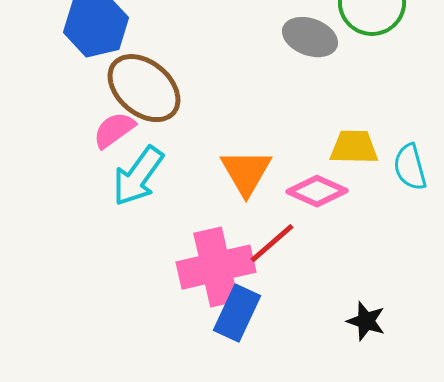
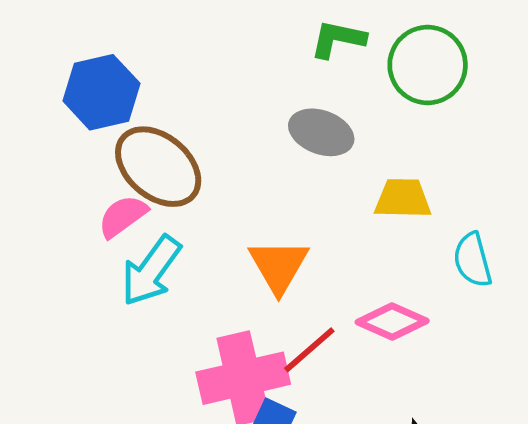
gray ellipse: (310, 37) -> (321, 132), moved
yellow trapezoid: (354, 147) -> (403, 199), moved
pink diamond: (317, 191) -> (392, 321), moved

